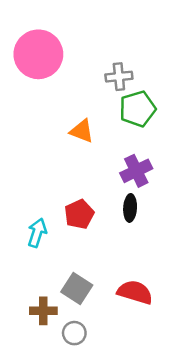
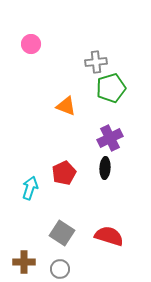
pink circle: (38, 54) -> (31, 44), size x0.5
brown cross: (43, 311) -> (24, 262), moved

